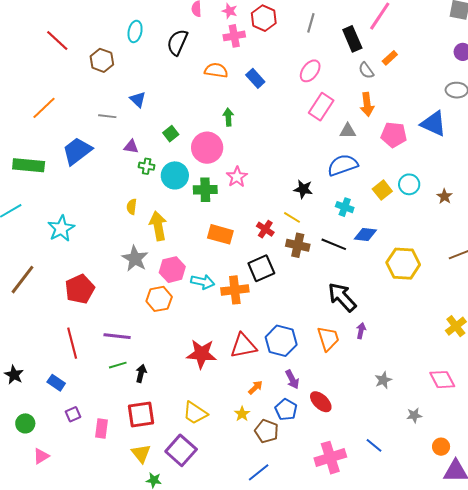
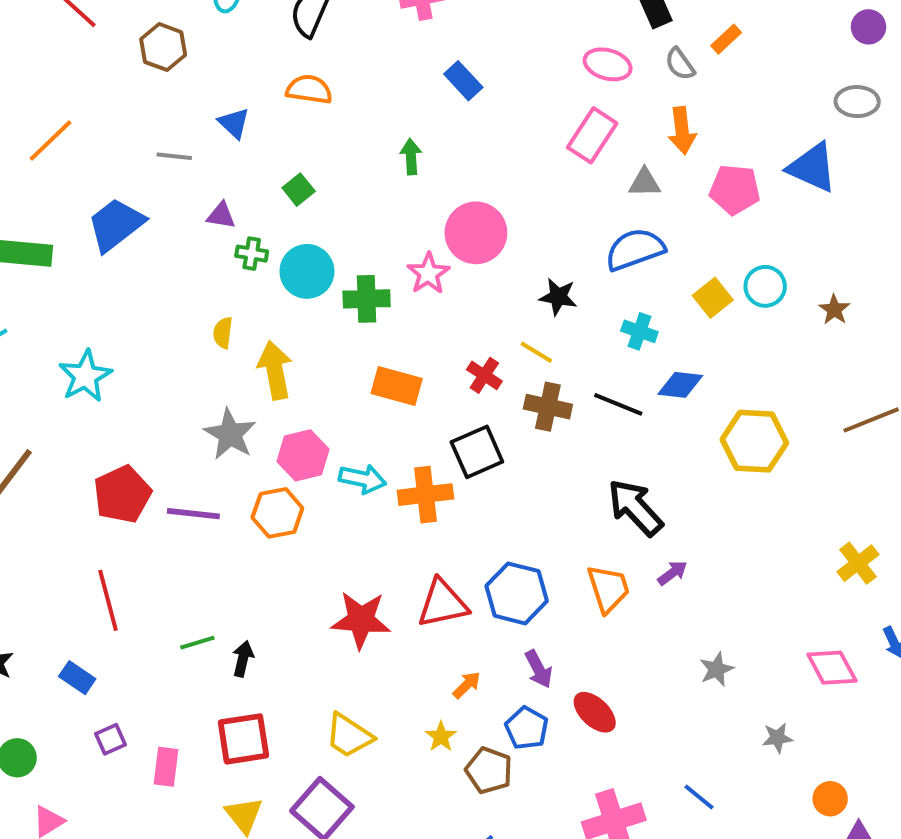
orange semicircle: (216, 70) -> (309, 89), moved
pink ellipse: (310, 71) -> (608, 64), moved, turned 70
pink circle: (207, 148) -> (476, 233), moved
purple arrow: (361, 331) -> (672, 573), turned 42
purple line: (117, 336) -> (193, 514), moved

